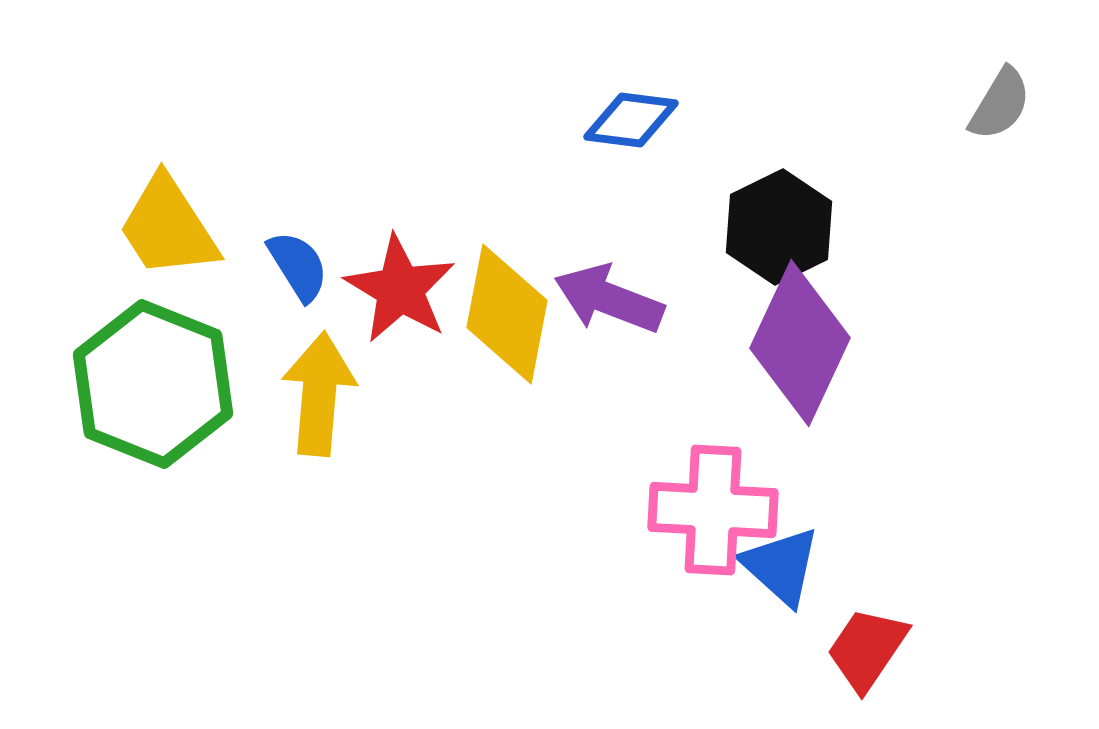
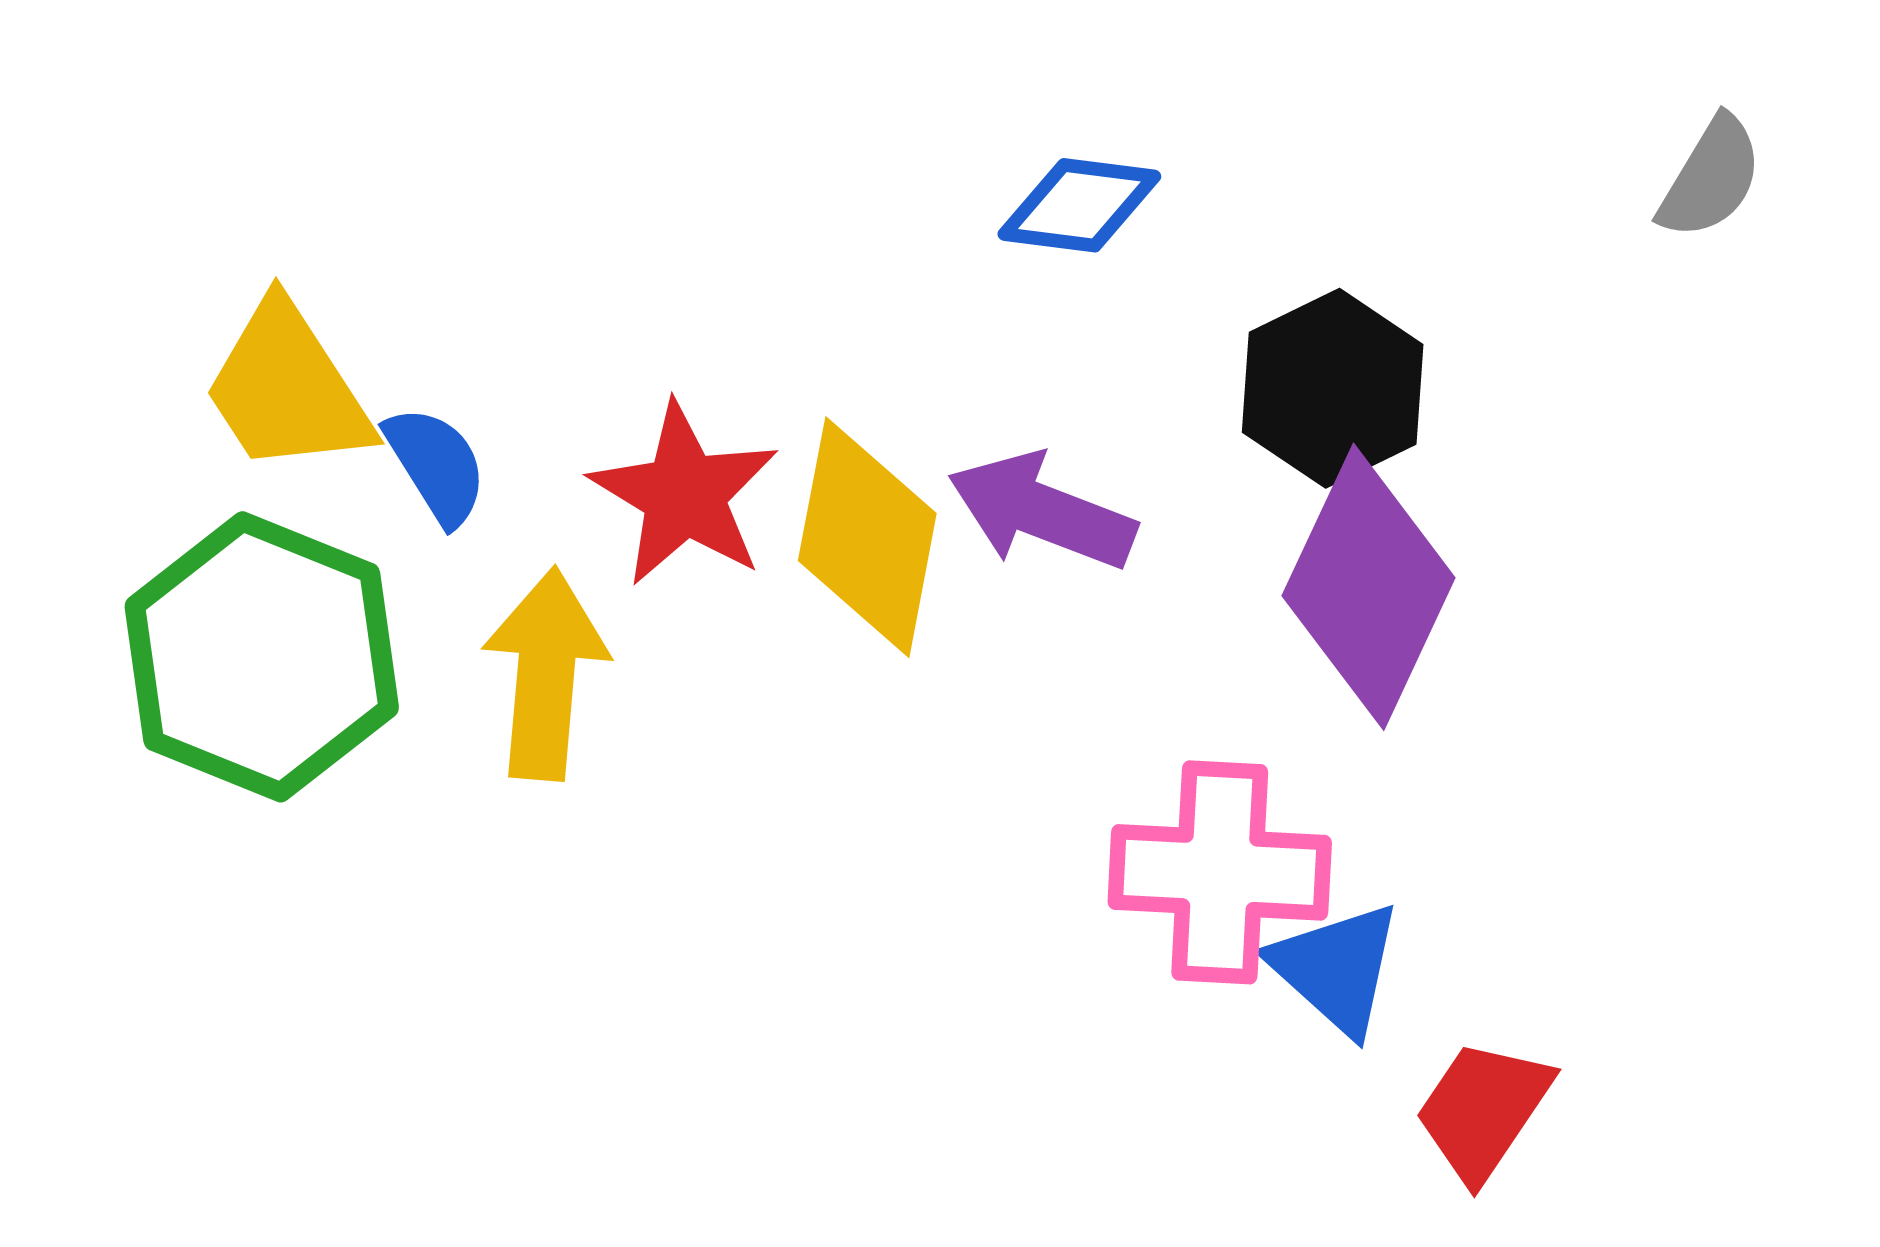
blue semicircle: (298, 266) -> (436, 465), moved

